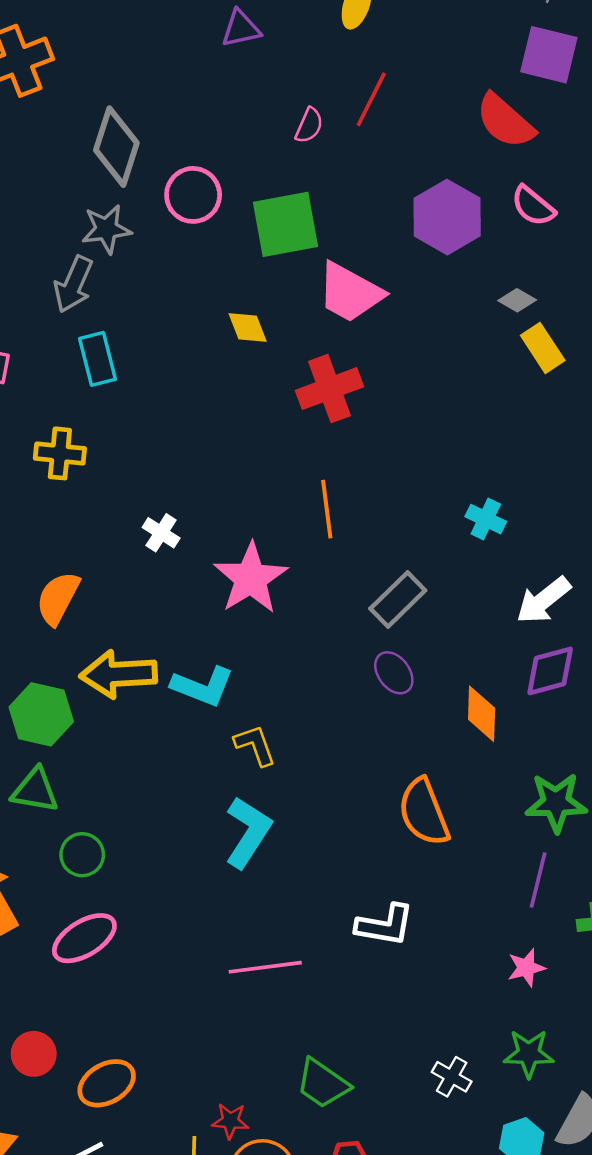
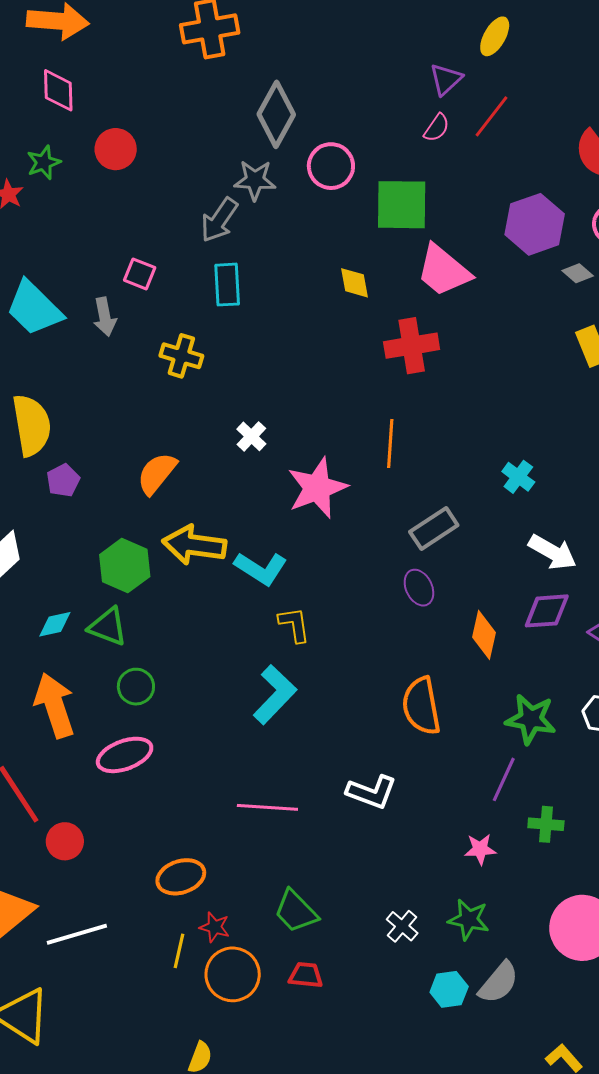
purple triangle: (241, 29) -> (446, 79), moved, turned -42
gray diamond: (517, 300) -> (578, 273), moved
white arrow: (543, 600) -> (553, 552), turned -123
orange ellipse: (107, 1083) -> (181, 877), moved

